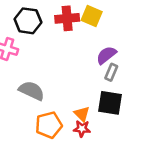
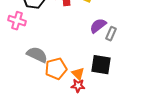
gray rectangle: (111, 72) -> (111, 34), moved
orange pentagon: (49, 125) -> (56, 69), moved

